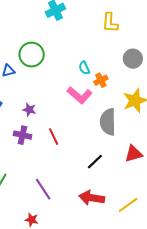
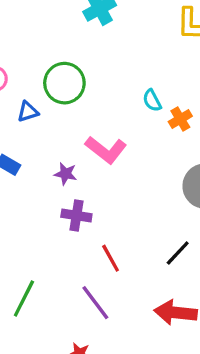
pink L-shape: (80, 95) -> (106, 150), moved
purple cross: (22, 135) -> (76, 216), moved
red line: (54, 137) -> (111, 258), moved

